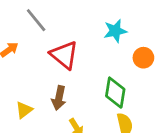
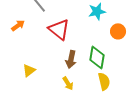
brown arrow: (59, 98) -> (71, 59), moved

